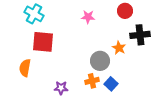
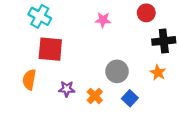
orange star: (119, 48) -> (158, 73), moved
orange cross: (92, 81) -> (95, 96), moved, turned -32
purple star: (61, 88) -> (67, 89), moved

